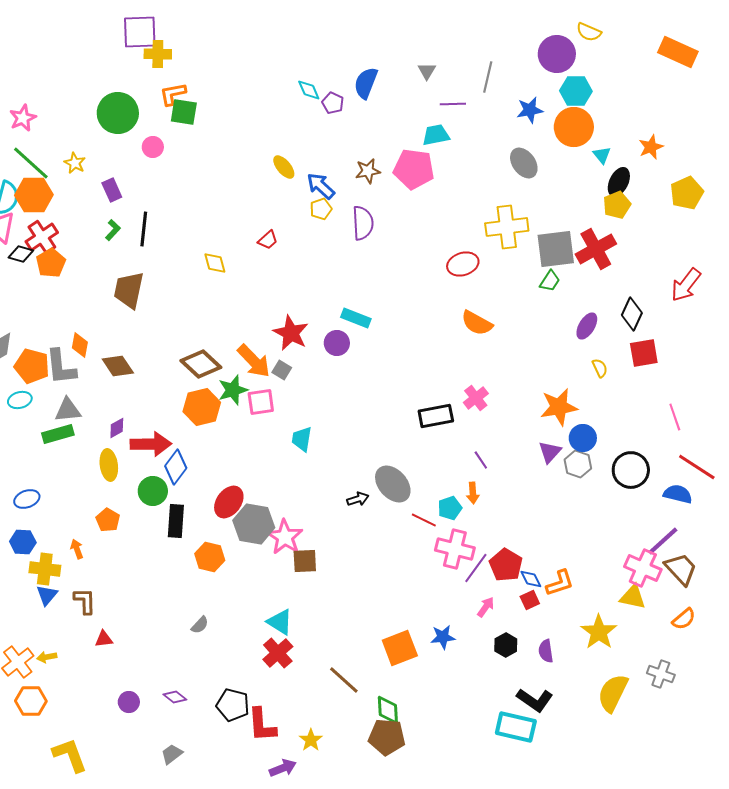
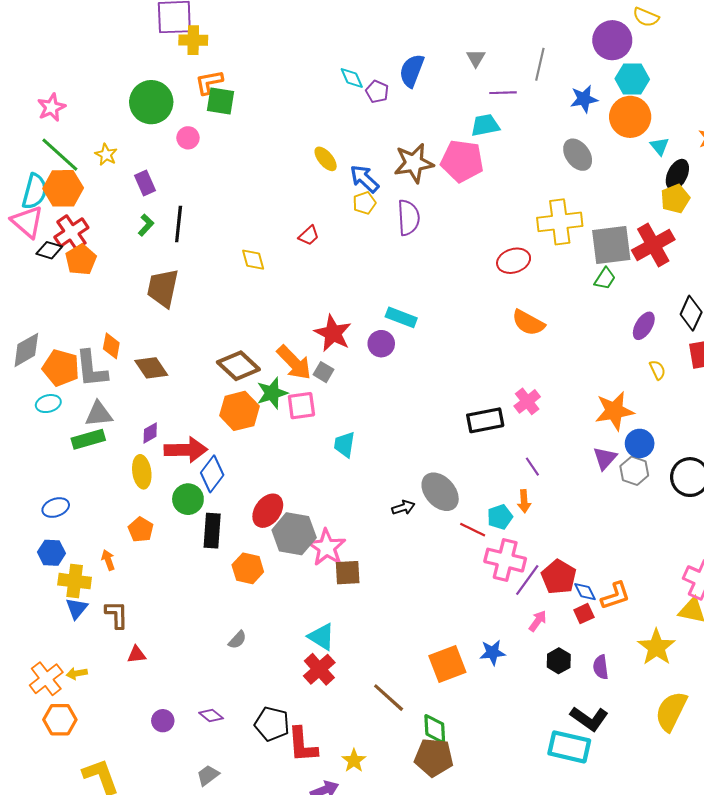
brown star: (368, 171) -> (414, 163), size x1.5

